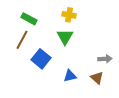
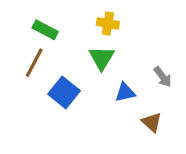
gray arrow: (105, 59) -> (163, 77), moved, turned 56
blue triangle: (70, 76) -> (125, 92), moved

